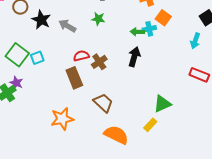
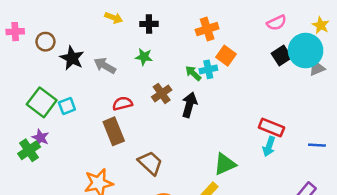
green arrow: (137, 32) -> (193, 73), turned 40
cyan arrow: (195, 41) -> (269, 146), moved
brown cross: (99, 62) -> (162, 93), moved

